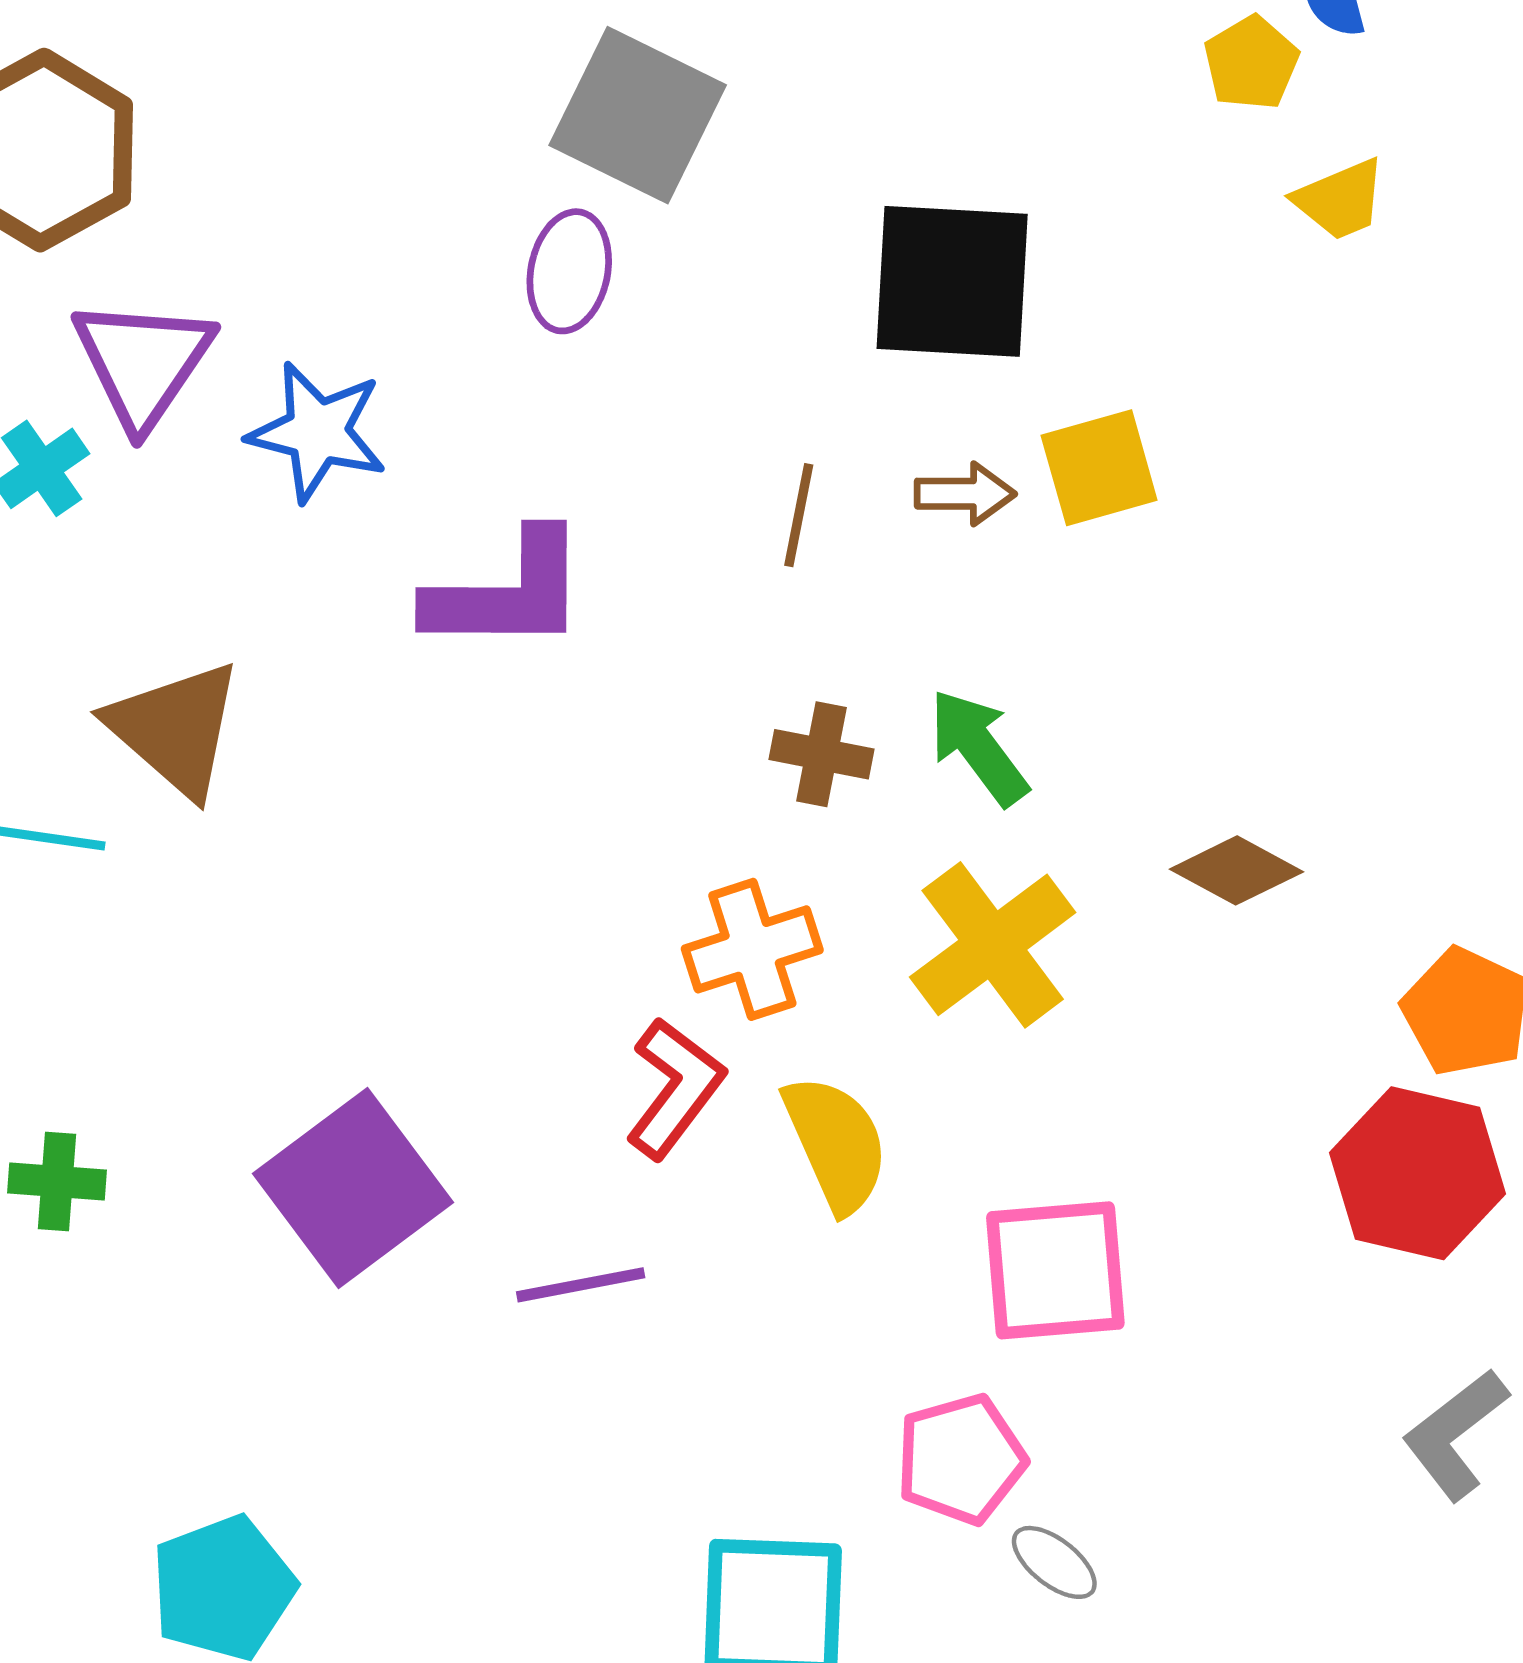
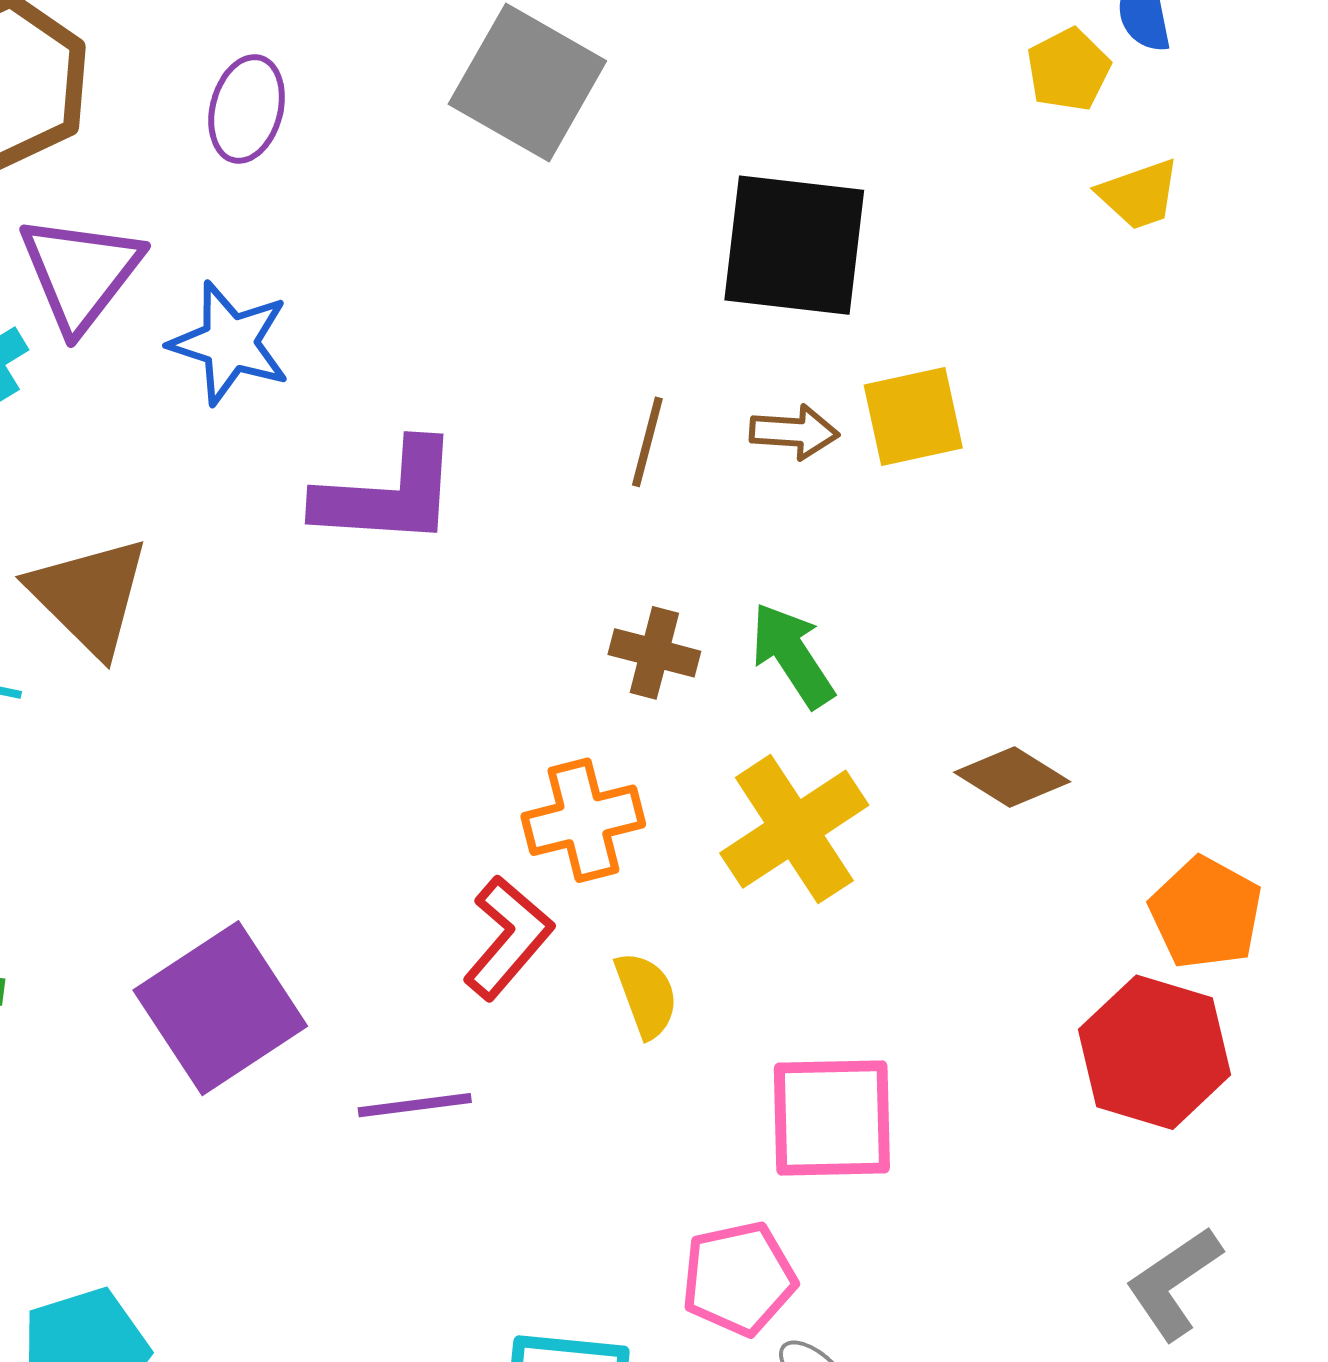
purple ellipse: (569, 271) -> (247, 109), moved
yellow semicircle: (836, 1143) -> (646, 995), size x0.7

